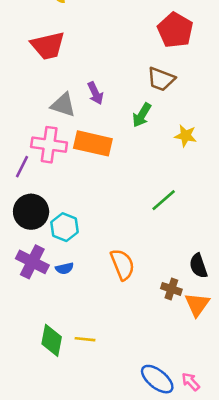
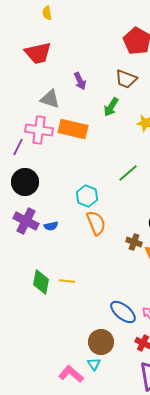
purple arrow: (95, 93) -> (80, 81), moved
cyan hexagon: (64, 227) -> (87, 196), moved

